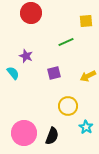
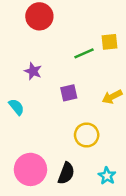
yellow square: (86, 21) -> (110, 42), moved
cyan semicircle: (13, 73) -> (16, 107), moved
cyan star: (86, 127) -> (107, 176), moved

